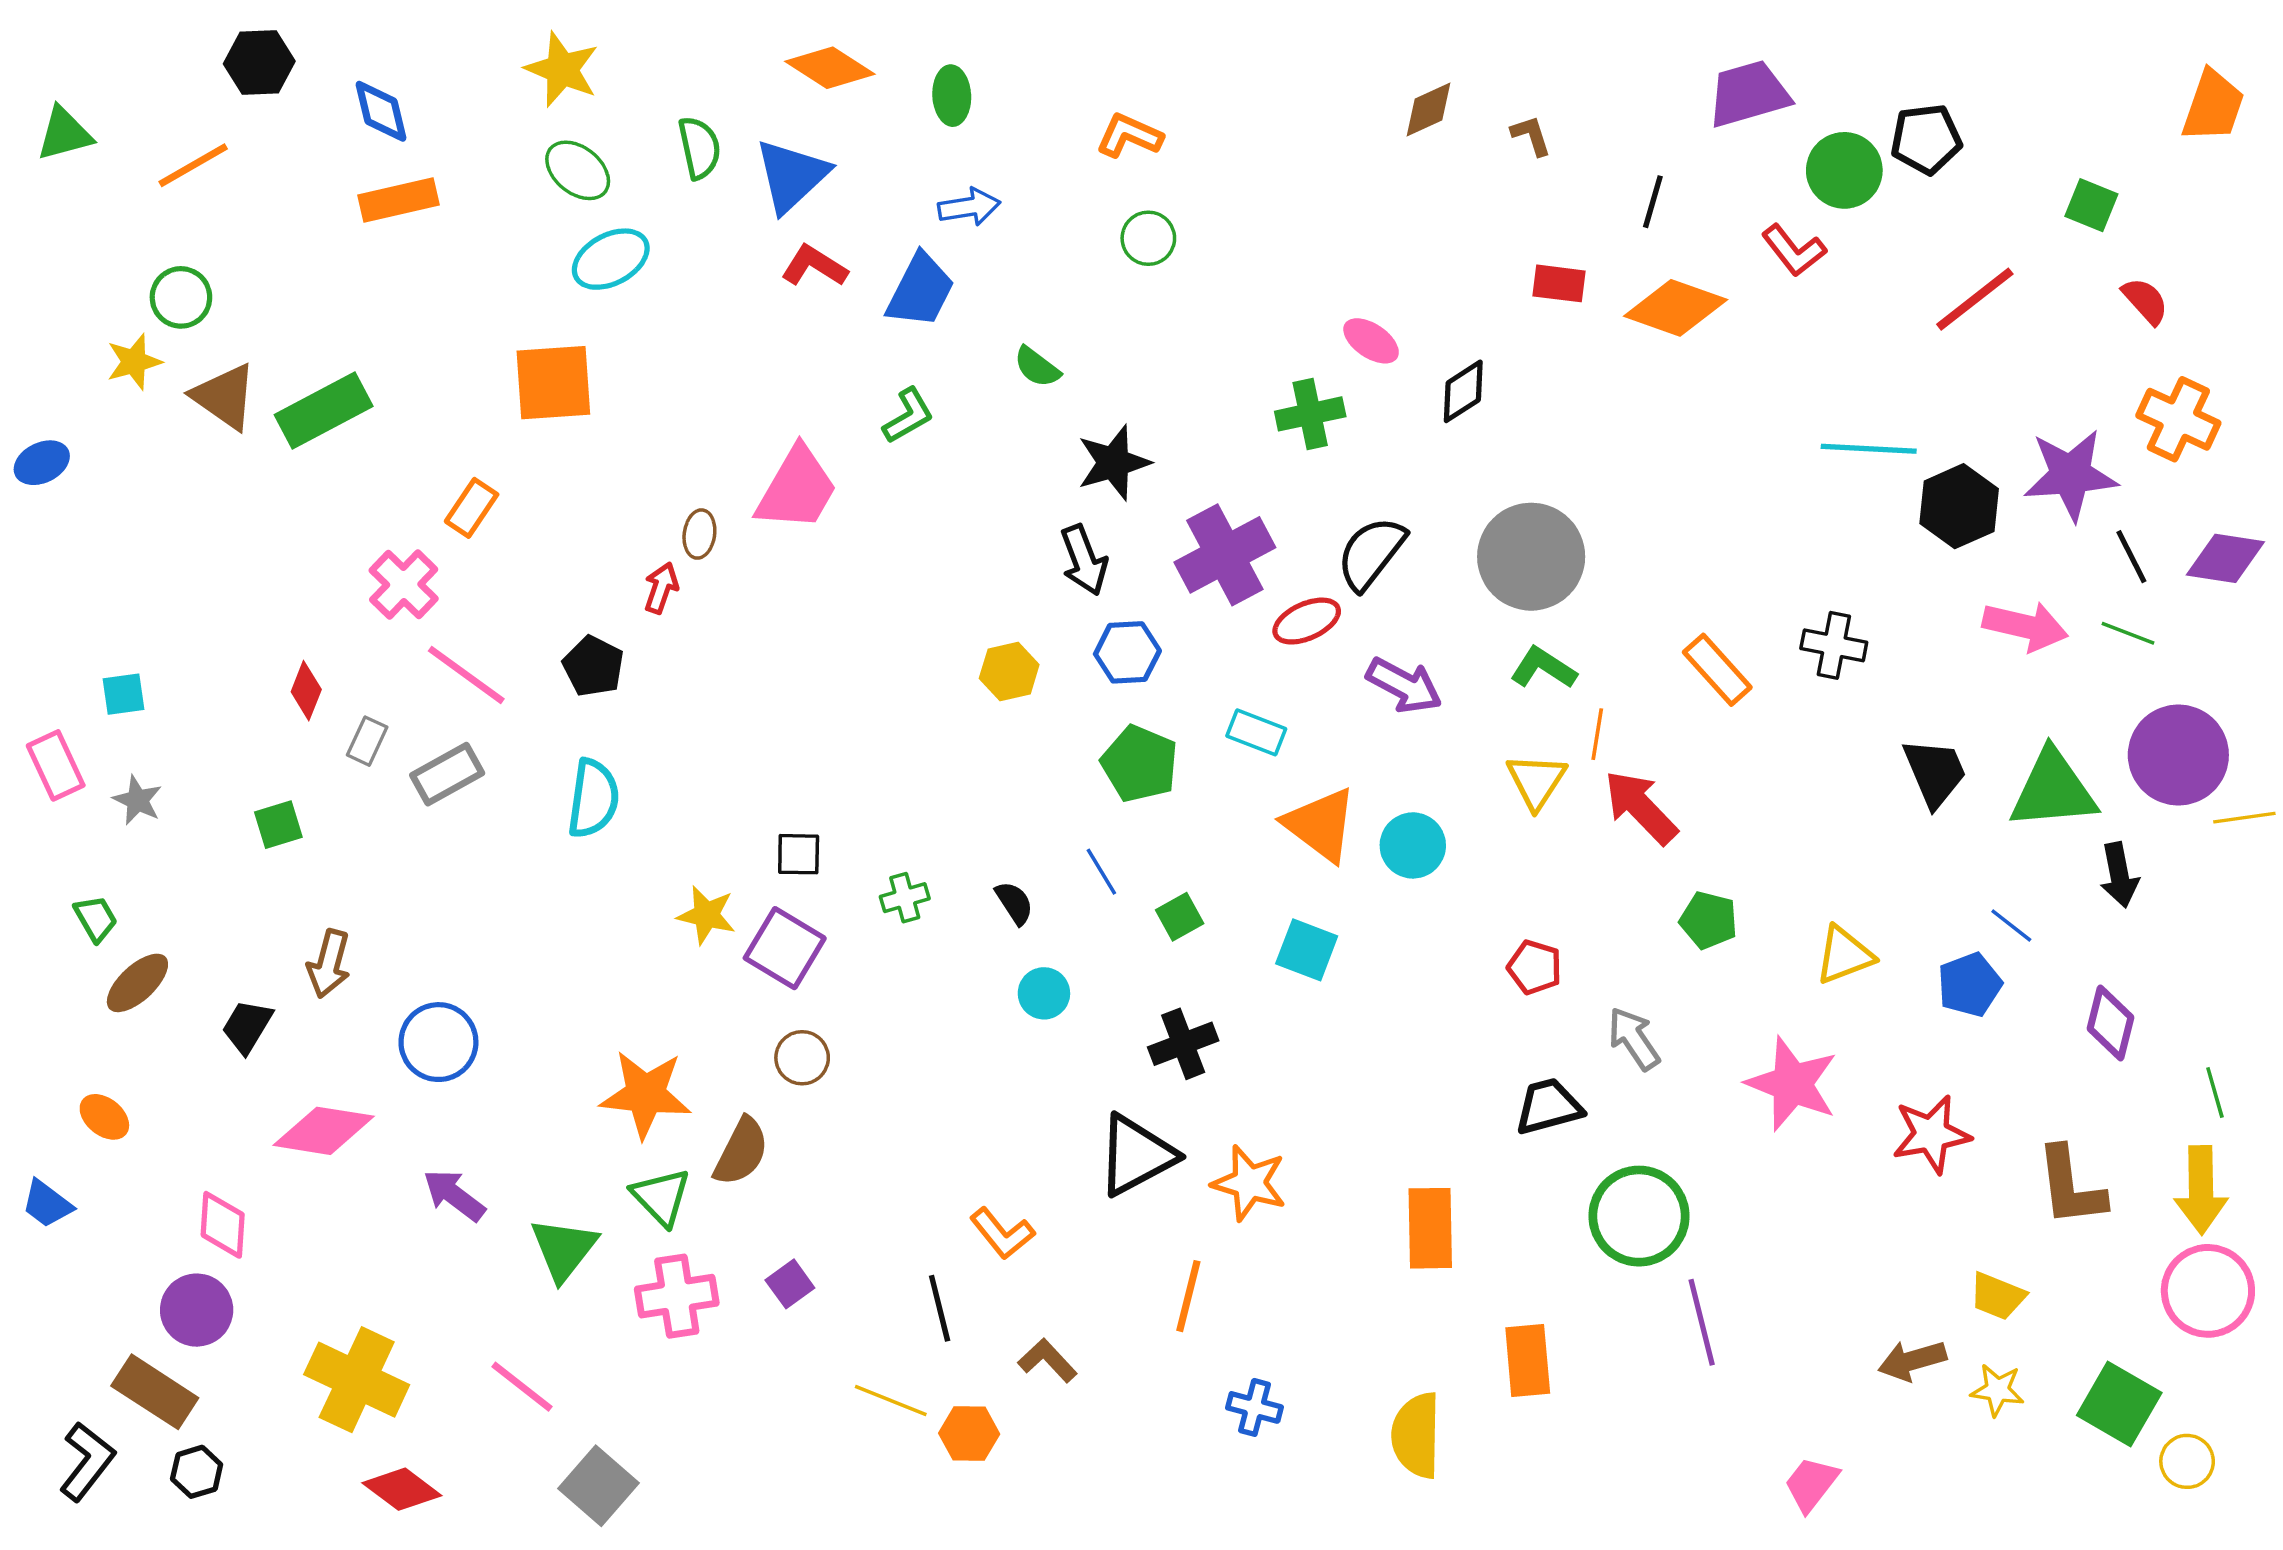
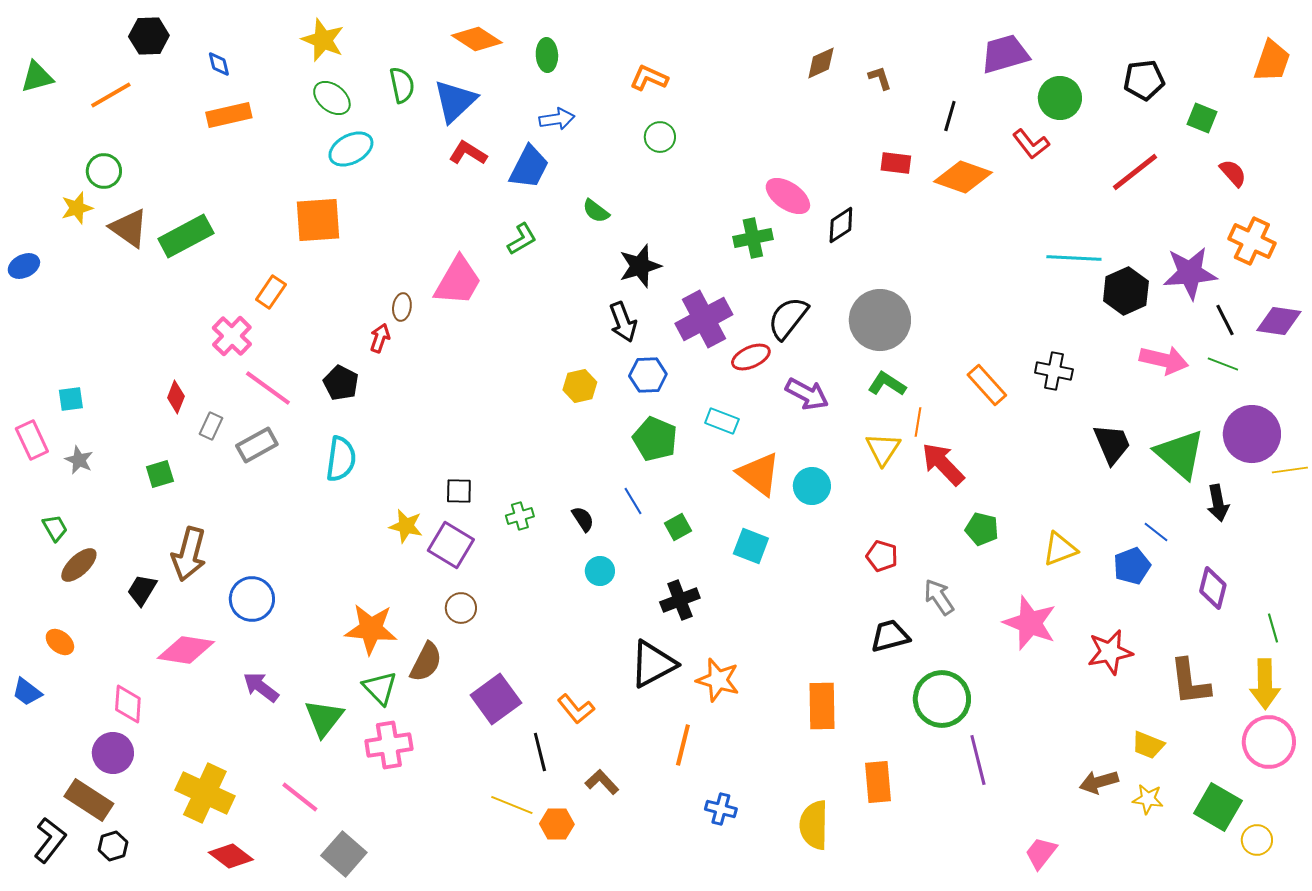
blue diamond: (381, 111) -> (219, 64), size x0.7
black pentagon: (1926, 139) -> (1144, 80), moved
pink ellipse: (1371, 341) -> (788, 196), size x1.4
green triangle: (2053, 790) -> (1180, 454), turned 46
brown arrow: (329, 964) -> (189, 554), size x1.4
purple square: (790, 1284) -> (496, 699), moved, size x1.8

